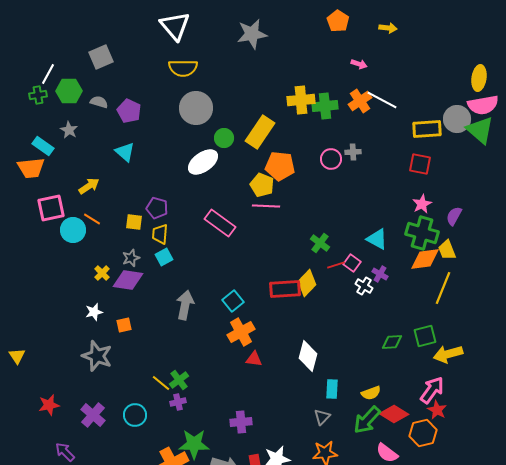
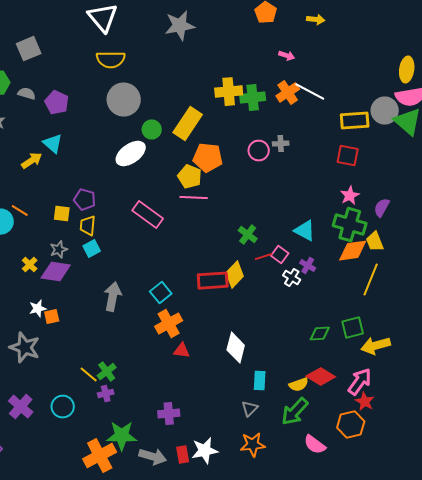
yellow arrow: (89, 186) -> (32, 161), moved
white star: (94, 312) -> (38, 309), moved
red diamond: (394, 414) -> (321, 377), moved

